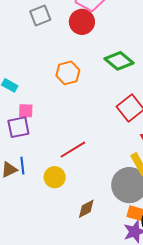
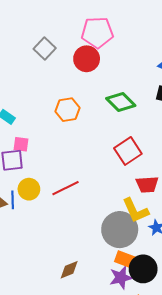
gray square: (40, 16) -> (45, 49), turned -30
yellow circle: (55, 177) -> (29, 189), moved
brown diamond: (86, 209) -> (69, 270), moved

